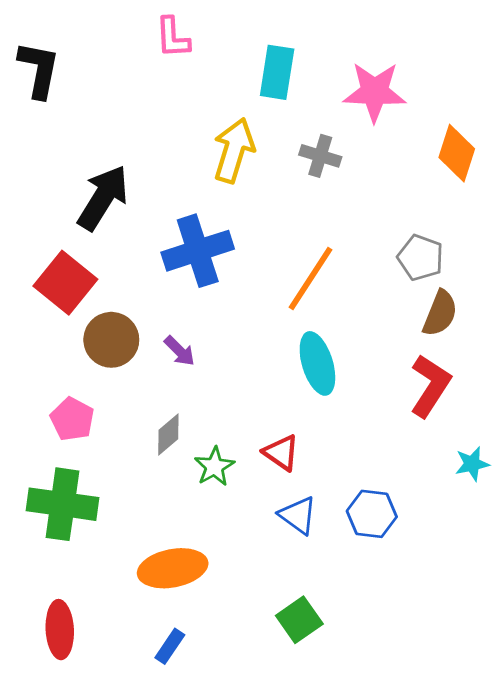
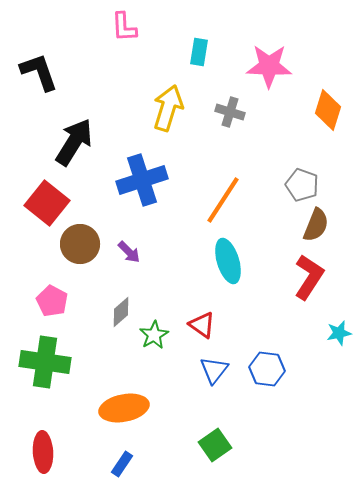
black L-shape: (39, 70) -> (39, 72), moved, turned -30
cyan rectangle: (277, 72) -> (199, 52), size x0.7
blue triangle: (298, 515) -> (214, 370), turned 32

